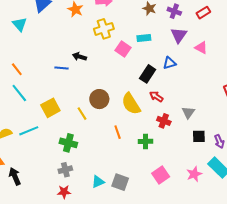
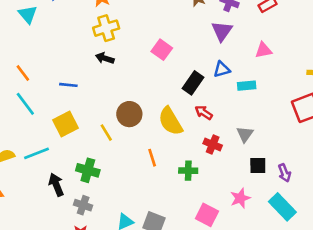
yellow cross: (104, 29) -> (106, 28), moved
purple triangle: (179, 35) -> (222, 31), moved
cyan rectangle: (144, 38) -> (247, 86), moved
pink triangle: (201, 48) -> (263, 50), turned -40
blue line: (62, 68) -> (68, 85), moved
gray cross: (65, 170) -> (83, 205), turned 32
pink star: (194, 174) -> (240, 198), moved
pink square: (161, 175) -> (207, 215), turned -30
black arrow: (15, 176) -> (56, 185), moved

